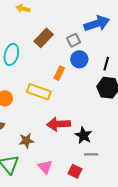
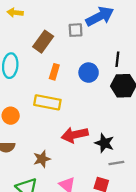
gray square: (74, 40) -> (76, 30), moved, turned 32
blue circle: (79, 59) -> (89, 73), moved
orange rectangle: (59, 73) -> (54, 72), moved

